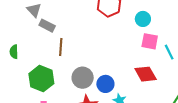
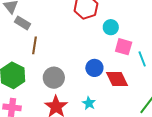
cyan circle: (143, 19) -> (111, 27), moved
blue circle: (105, 84) -> (94, 68), moved

